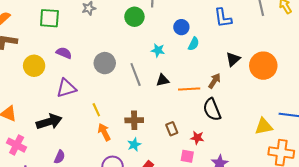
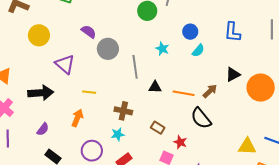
purple semicircle: (64, 53) -> (89, 32), moved
black triangle: (163, 80) -> (155, 87), moved
purple triangle: (66, 88) -> (65, 64), turned 45
yellow line: (96, 110) -> (89, 92), turned -72
black semicircle: (212, 110) -> (201, 118), turned -30
brown rectangle: (172, 129) -> (158, 128), turned -48
orange arrow: (104, 132) -> (77, 118), moved, turned 36

